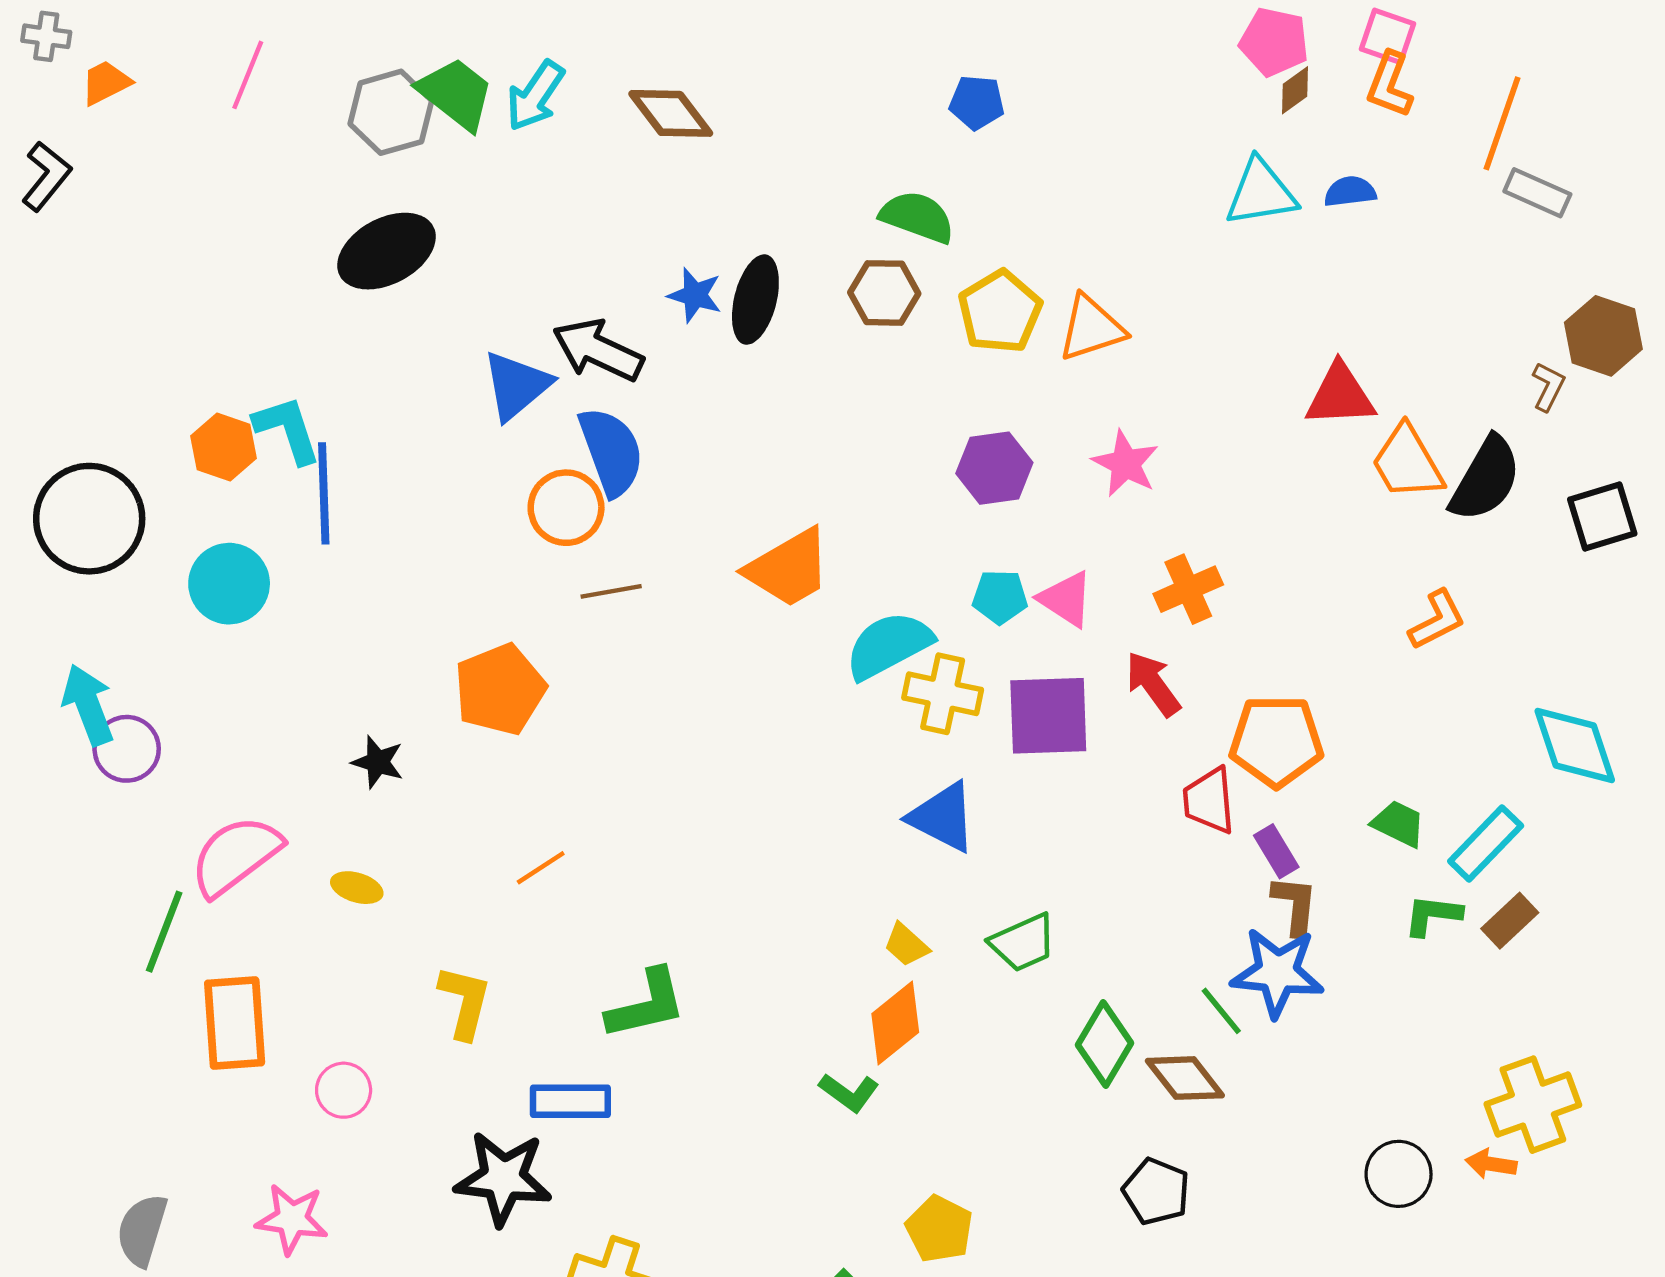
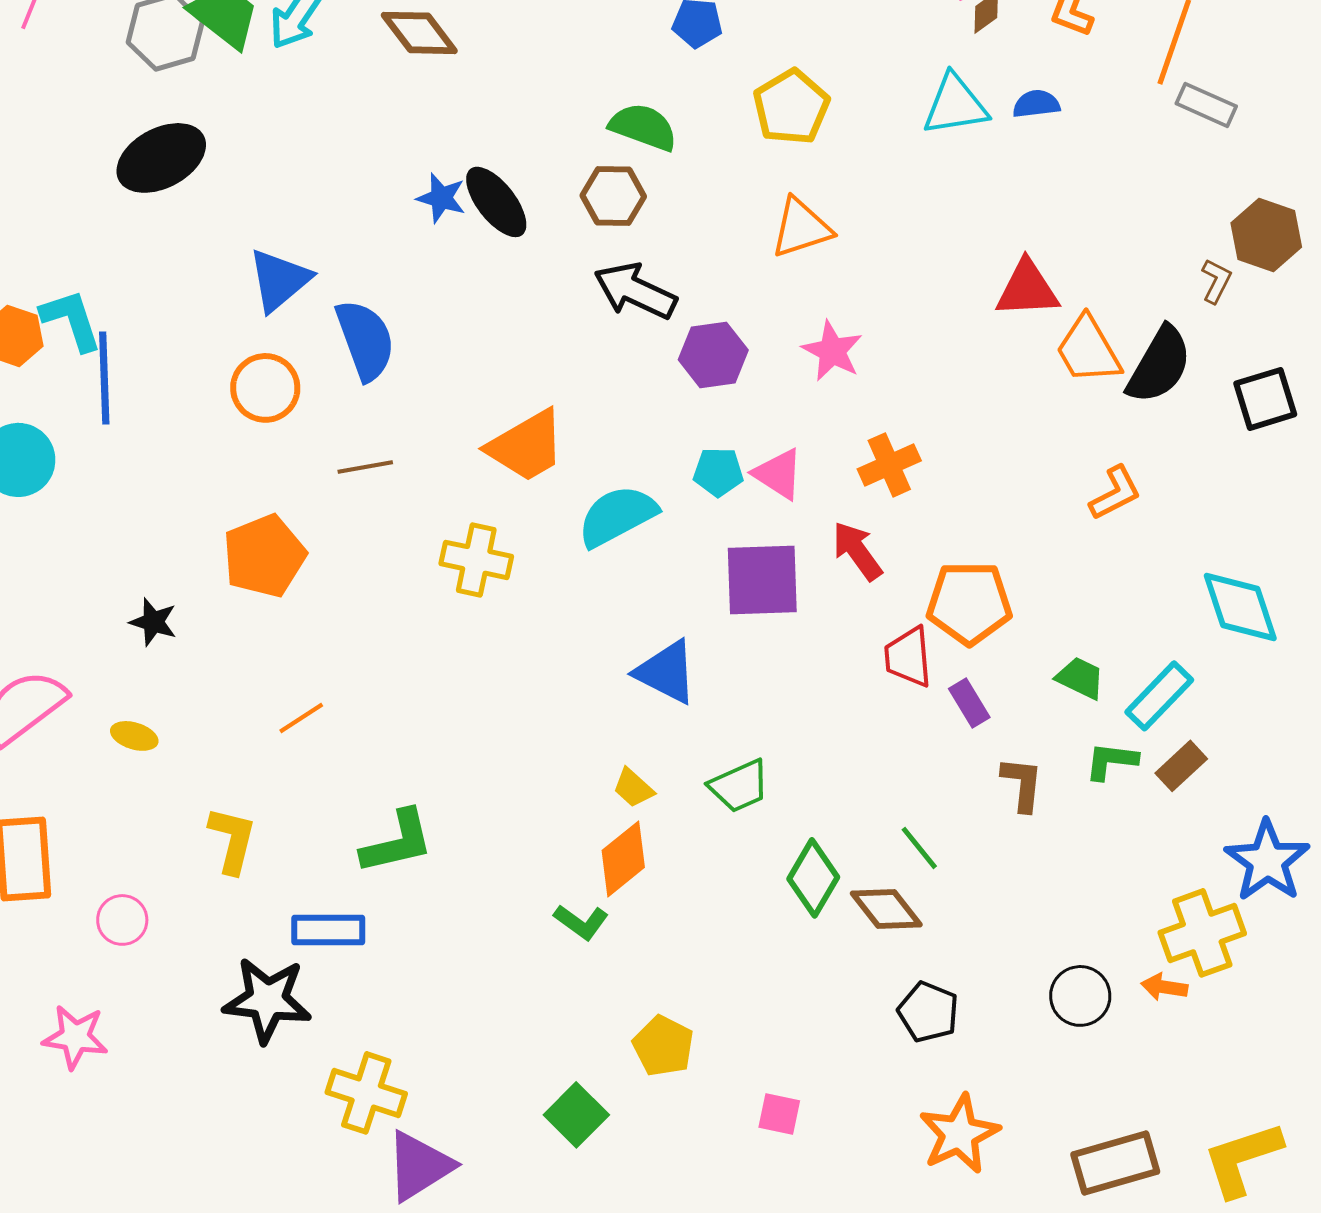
black ellipse: (755, 300) -> (496, 202), turned -52
yellow pentagon: (1000, 312) -> (791, 107), moved
black arrow: (598, 350) -> (635, 291), moved
orange circle: (566, 508) -> (265, 388), moved
yellow cross: (943, 694) -> (476, 560), moved
brown L-shape: (1295, 905) -> (1022, 784), moved
blue star: (1277, 972) -> (1267, 861), moved, turned 30
black pentagon: (1156, 1192) -> (928, 1012), moved

